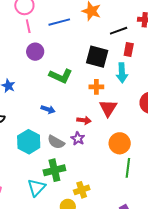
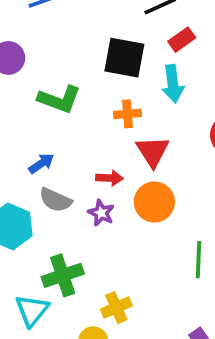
red rectangle: (129, 50) -> (182, 40), turned 48
blue arrow: (48, 109) -> (41, 163), turned -48
gray semicircle: (56, 142) -> (55, 200), moved
orange circle: (120, 143) -> (154, 202), moved

